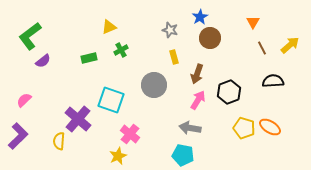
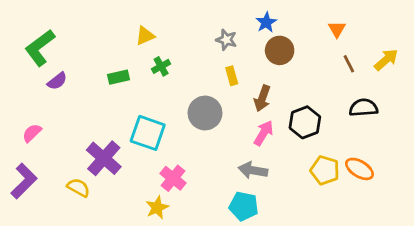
yellow semicircle: (59, 141) -> (78, 188), turned 114

